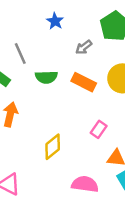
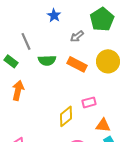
pink rectangle: (99, 129) -> (89, 102), turned 40
yellow diamond: (53, 147) -> (66, 116), moved

